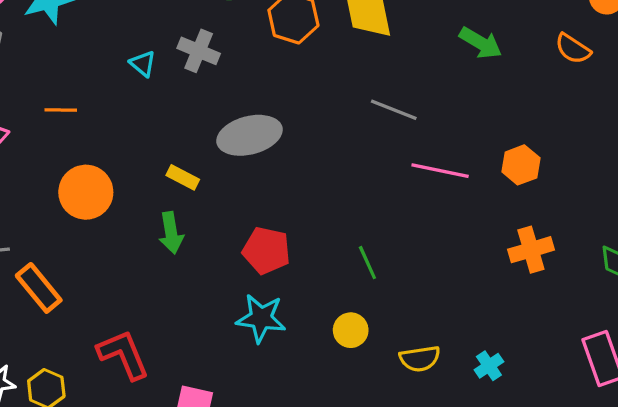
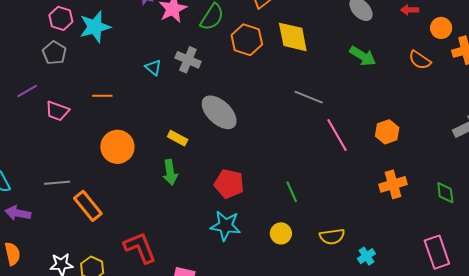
gray ellipse: (250, 135) -> (219, 112), turned 57
pink line: (440, 171) -> (337, 135), turned 48
yellow semicircle: (420, 359) -> (332, 236), moved

